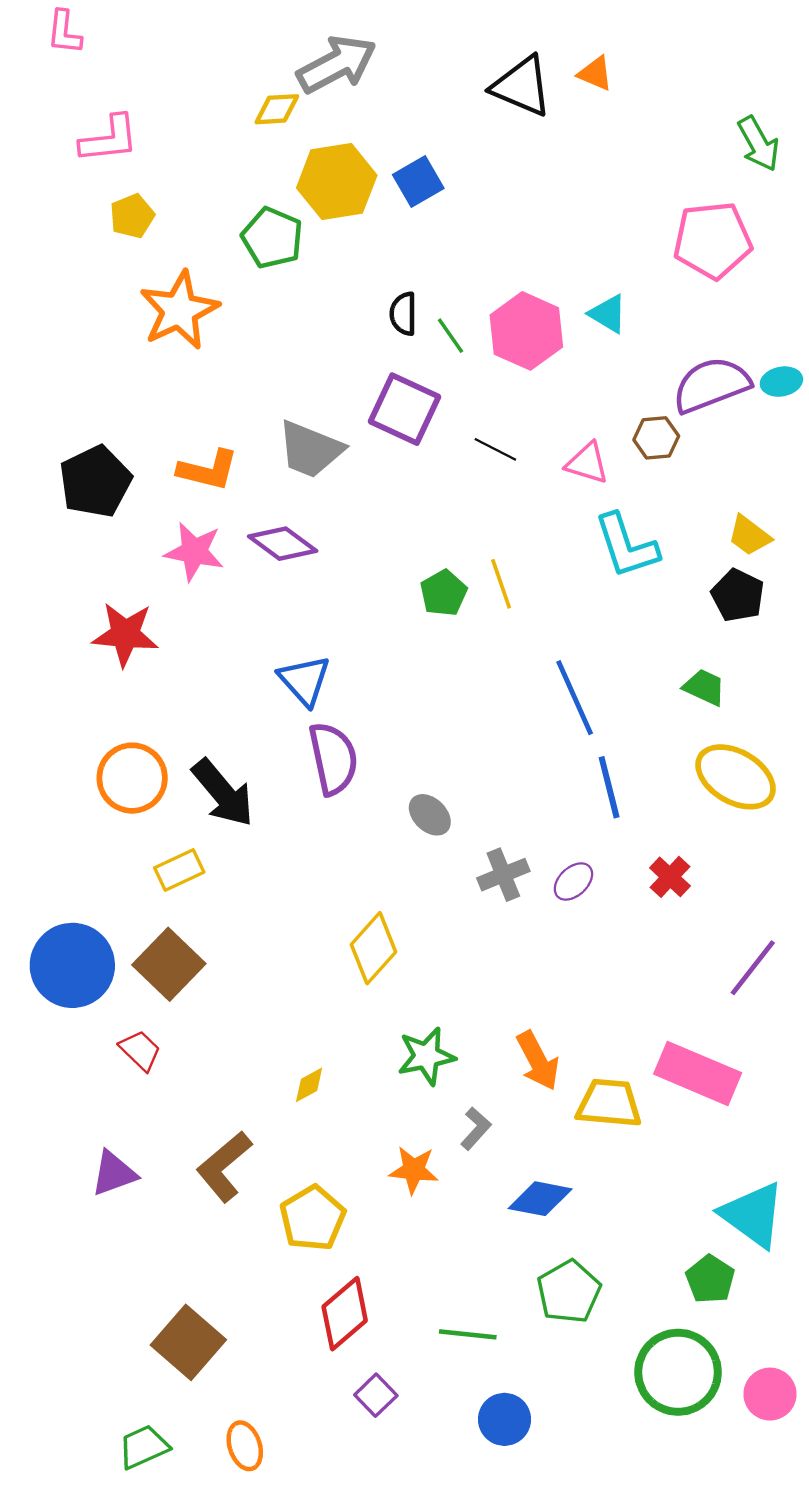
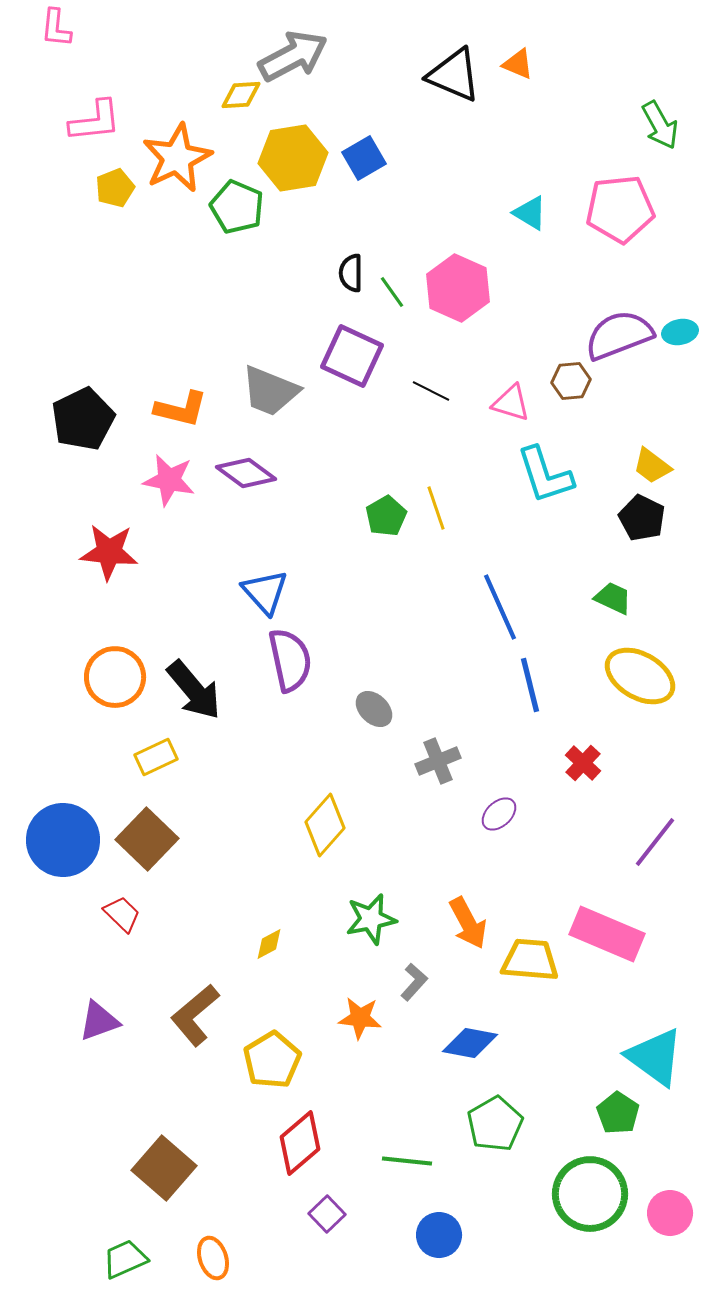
orange star: (179, 310) -> (177, 158), moved
cyan triangle: (608, 314) -> (530, 213), moved
purple ellipse: (573, 881) -> (499, 814), moved

